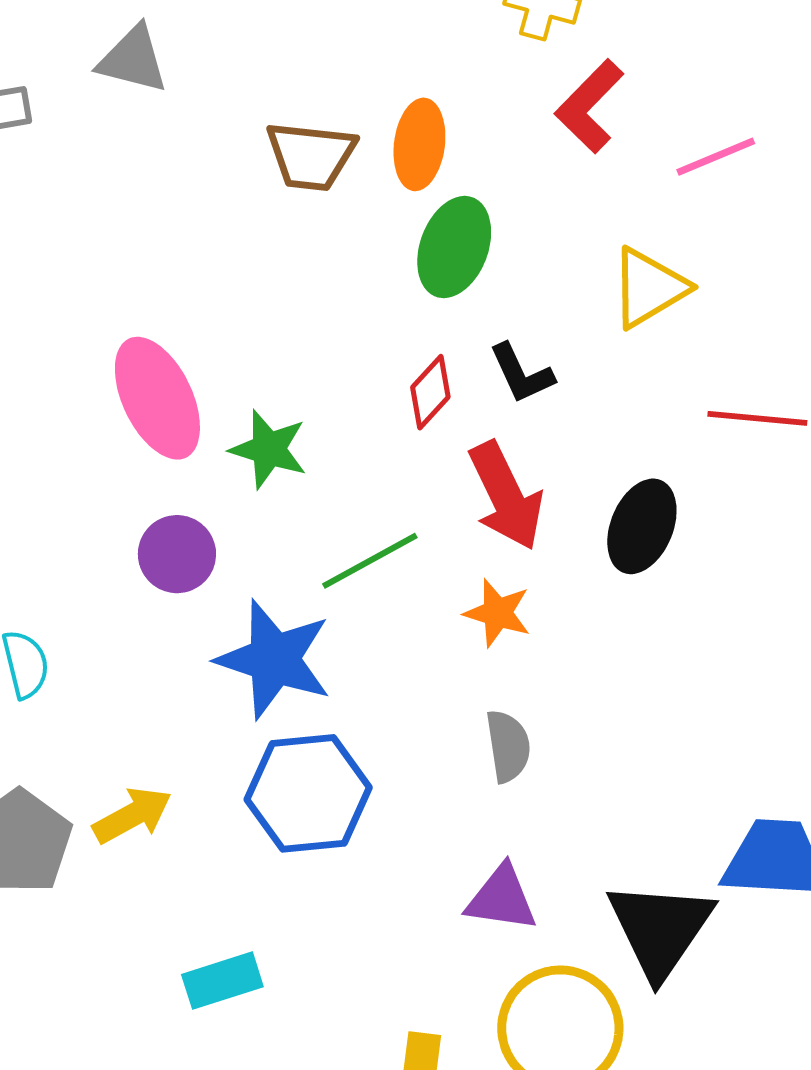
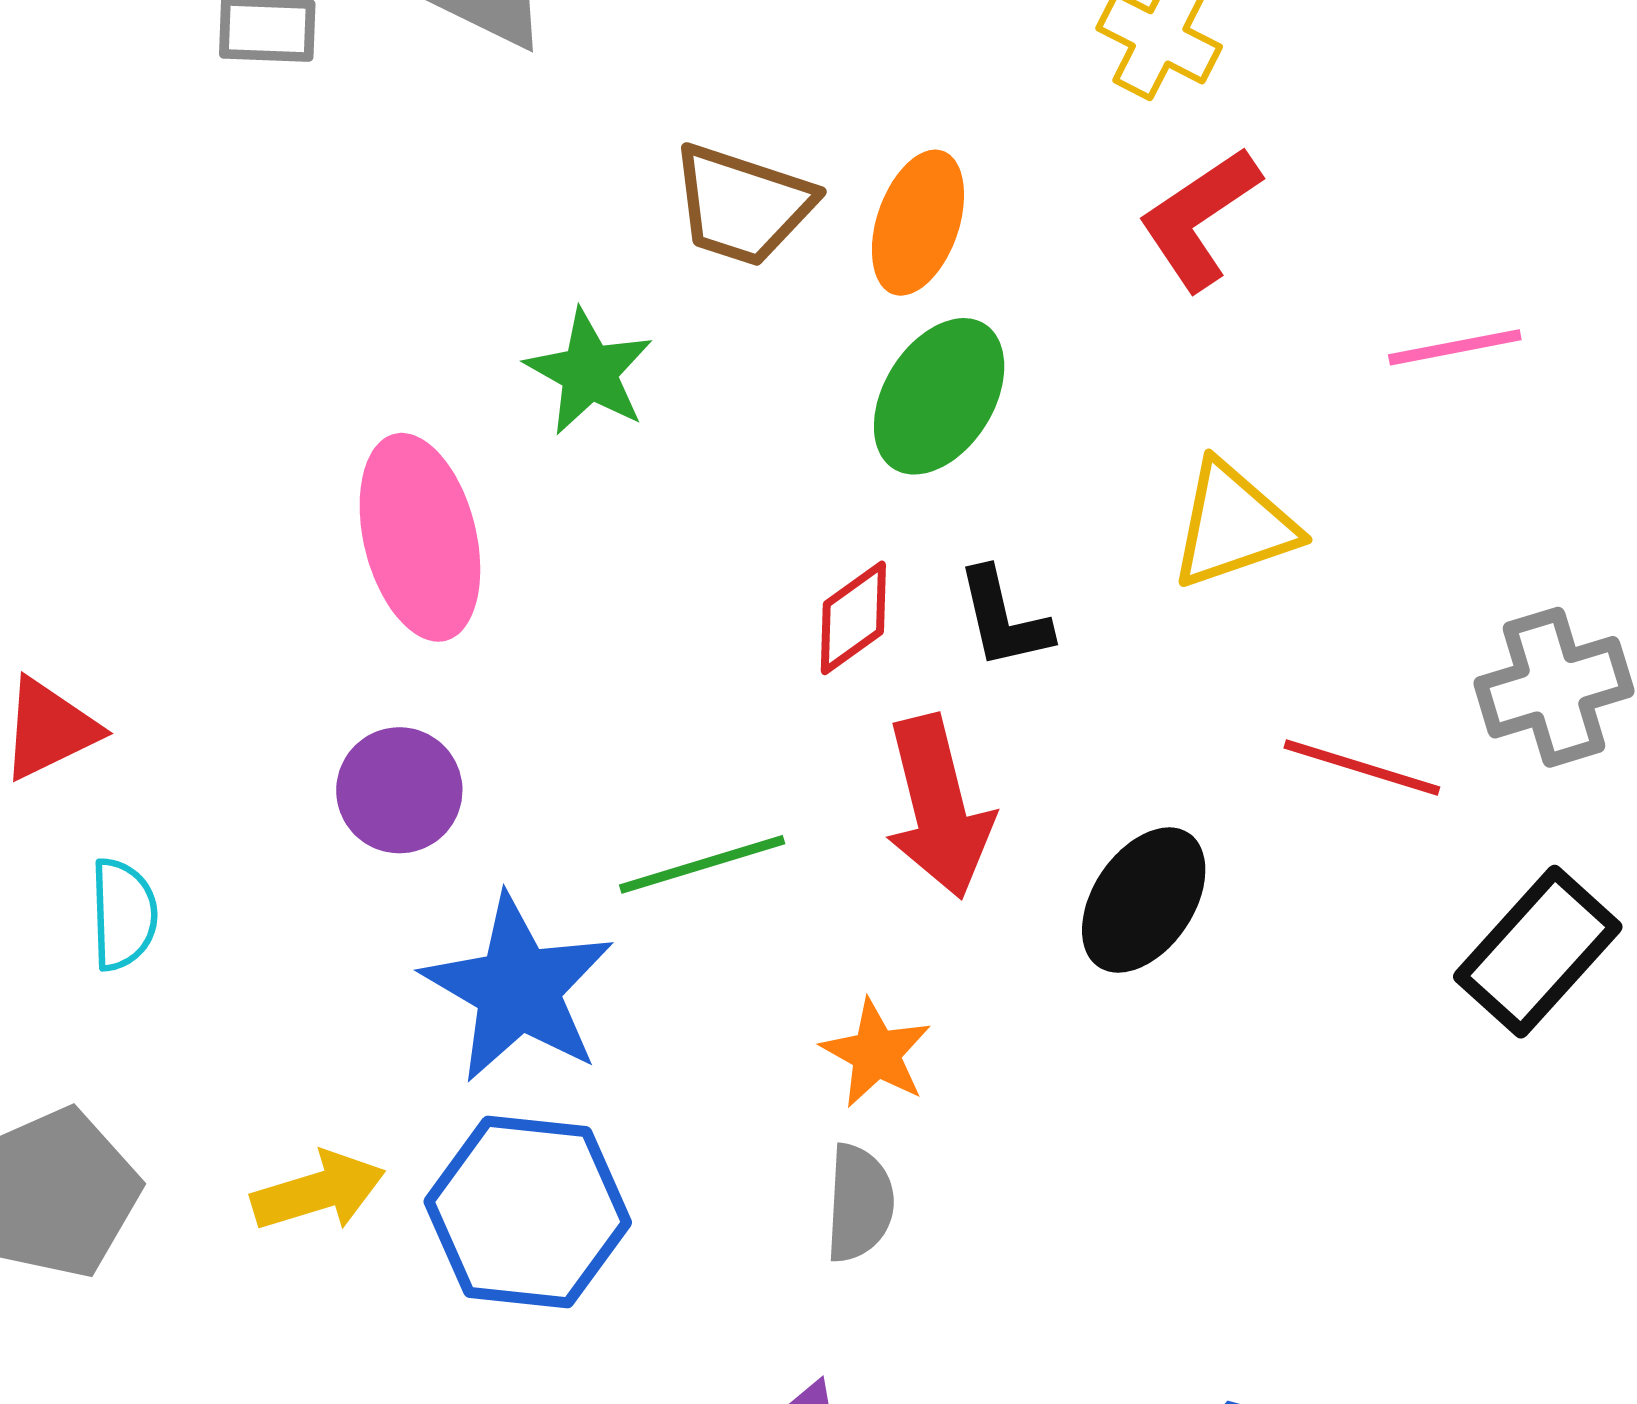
pink line: (716, 157) -> (1455, 347), moved
green star: (269, 449) -> (589, 372), moved
orange star: (497, 613) -> (876, 1053), moved
yellow arrow: (132, 815) -> (318, 1191), moved

